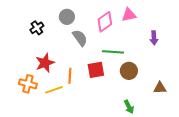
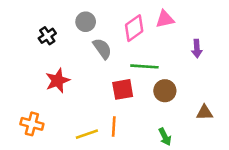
orange line: (70, 76) -> (114, 127), moved
orange cross: (28, 84) -> (32, 124), moved
yellow line: (54, 90) -> (87, 134), moved

